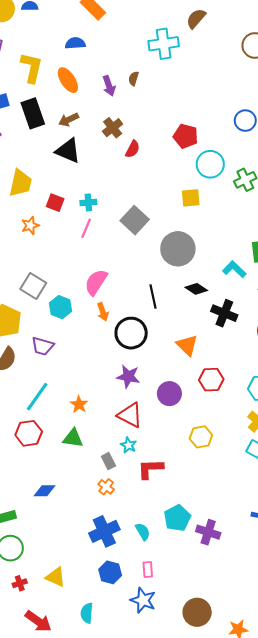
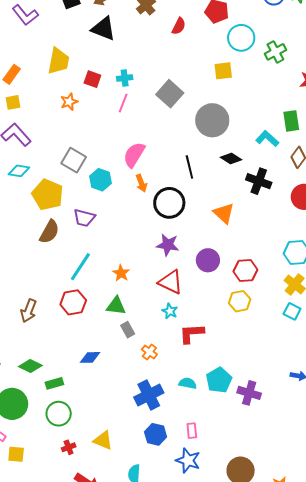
red semicircle: (133, 149) -> (179, 26), moved
red hexagon: (211, 380) -> (245, 271), moved
gray rectangle: (108, 461) -> (128, 330), moved
cyan semicircle: (143, 532) -> (188, 383), moved, turned -48

